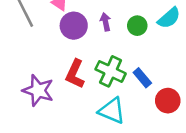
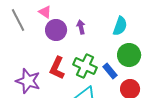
cyan semicircle: (169, 18) -> (120, 26), moved, turned -30
green circle: (137, 26) -> (129, 55), moved, size x1.5

